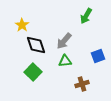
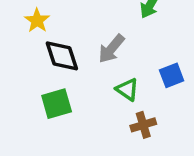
green triangle: (65, 61) -> (127, 89), moved, turned 40
green square: (33, 72) -> (57, 104), turned 30

